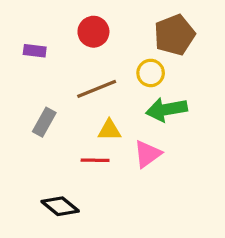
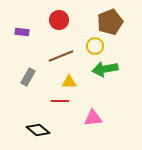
pink triangle: (147, 154) -> (93, 118), moved, turned 30

